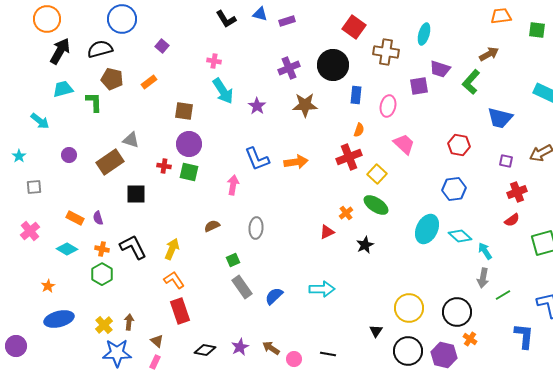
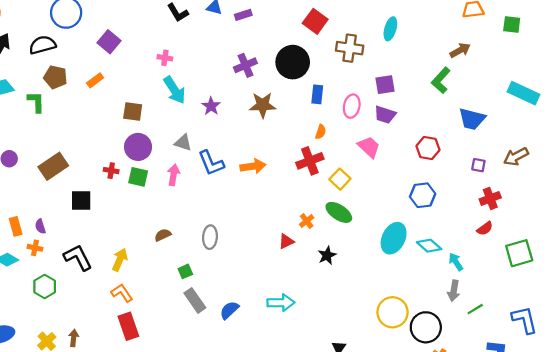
purple square: (162, 46) -> (109, 42), size x1.5
purple trapezoid: (440, 69) -> (385, 115), moved
gray triangle: (131, 140) -> (183, 143), moved
pink arrow: (233, 185) -> (173, 175), moved
orange rectangle: (75, 218) -> (16, 226), turned 48
orange cross: (102, 249) -> (35, 248), moved
yellow circle: (409, 308) -> (393, 312), moved

